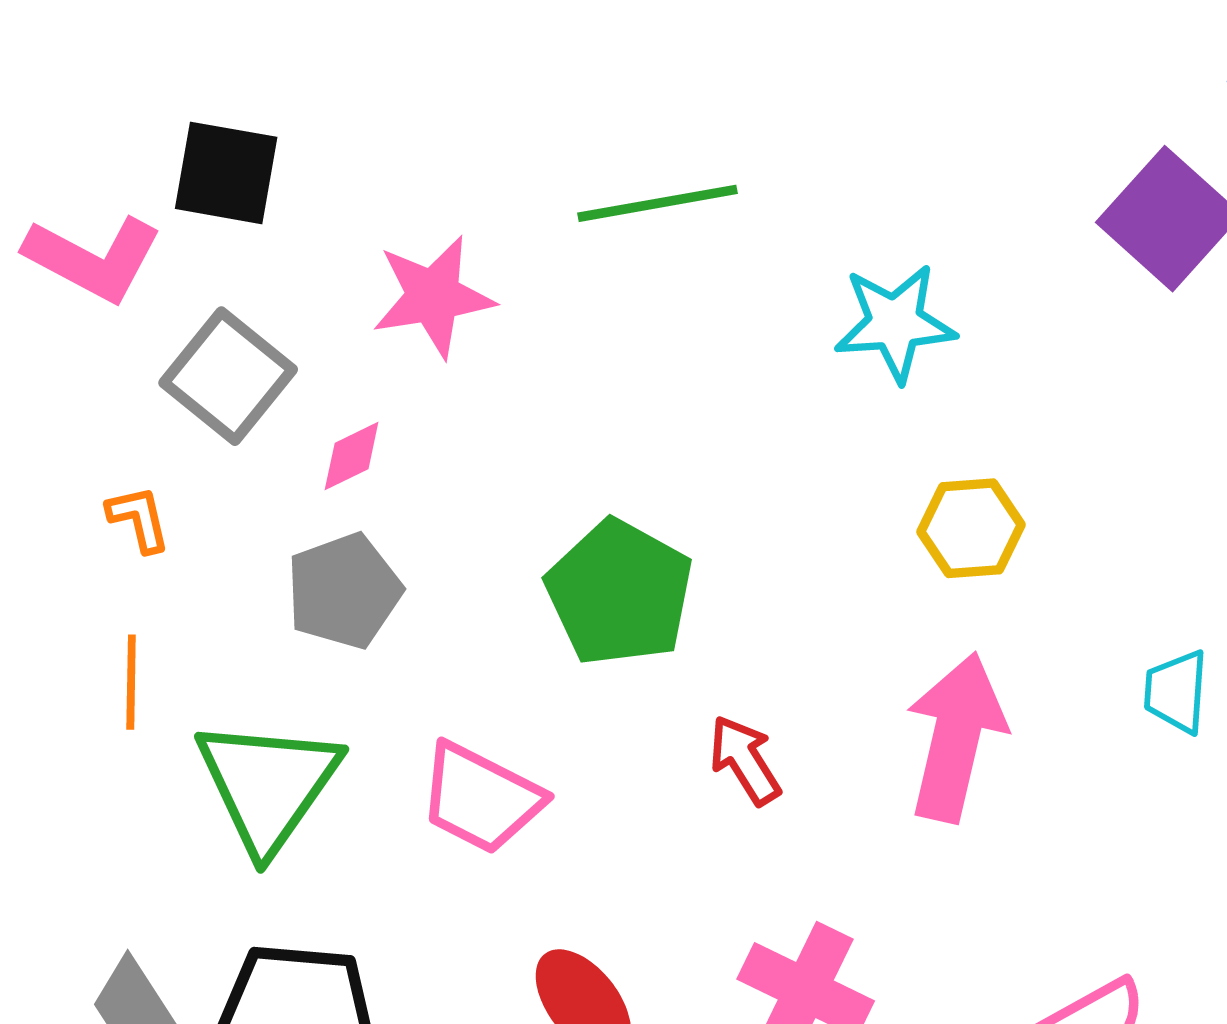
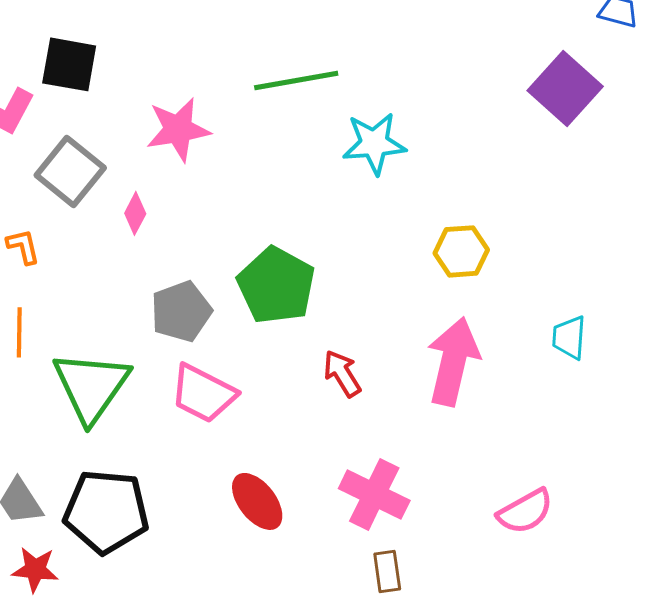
cyan star: (895, 323) -> (374, 143), moved
pink diamond: (352, 456) -> (135, 213), turned -36
gray pentagon: (344, 591) -> (181, 311), moved

